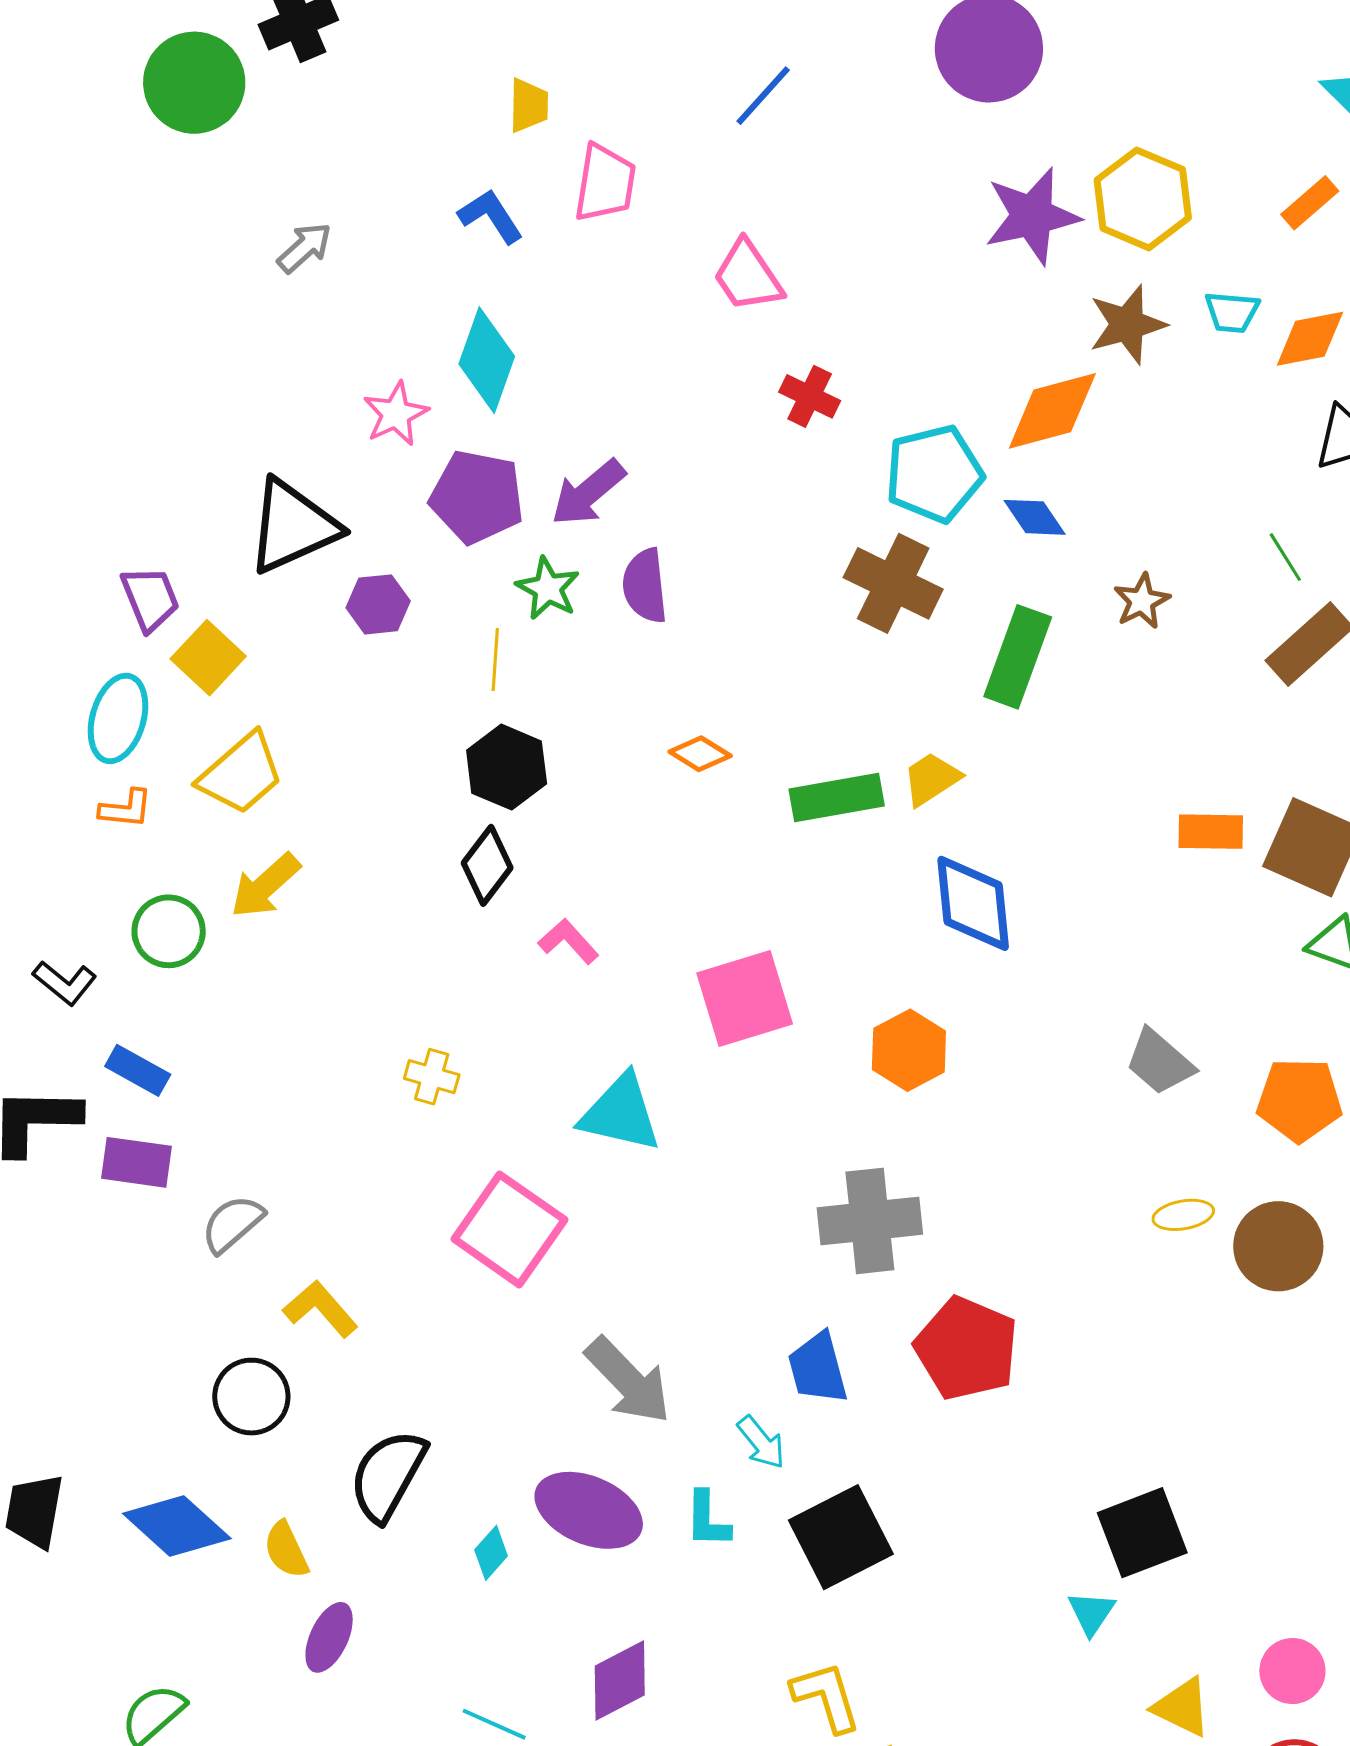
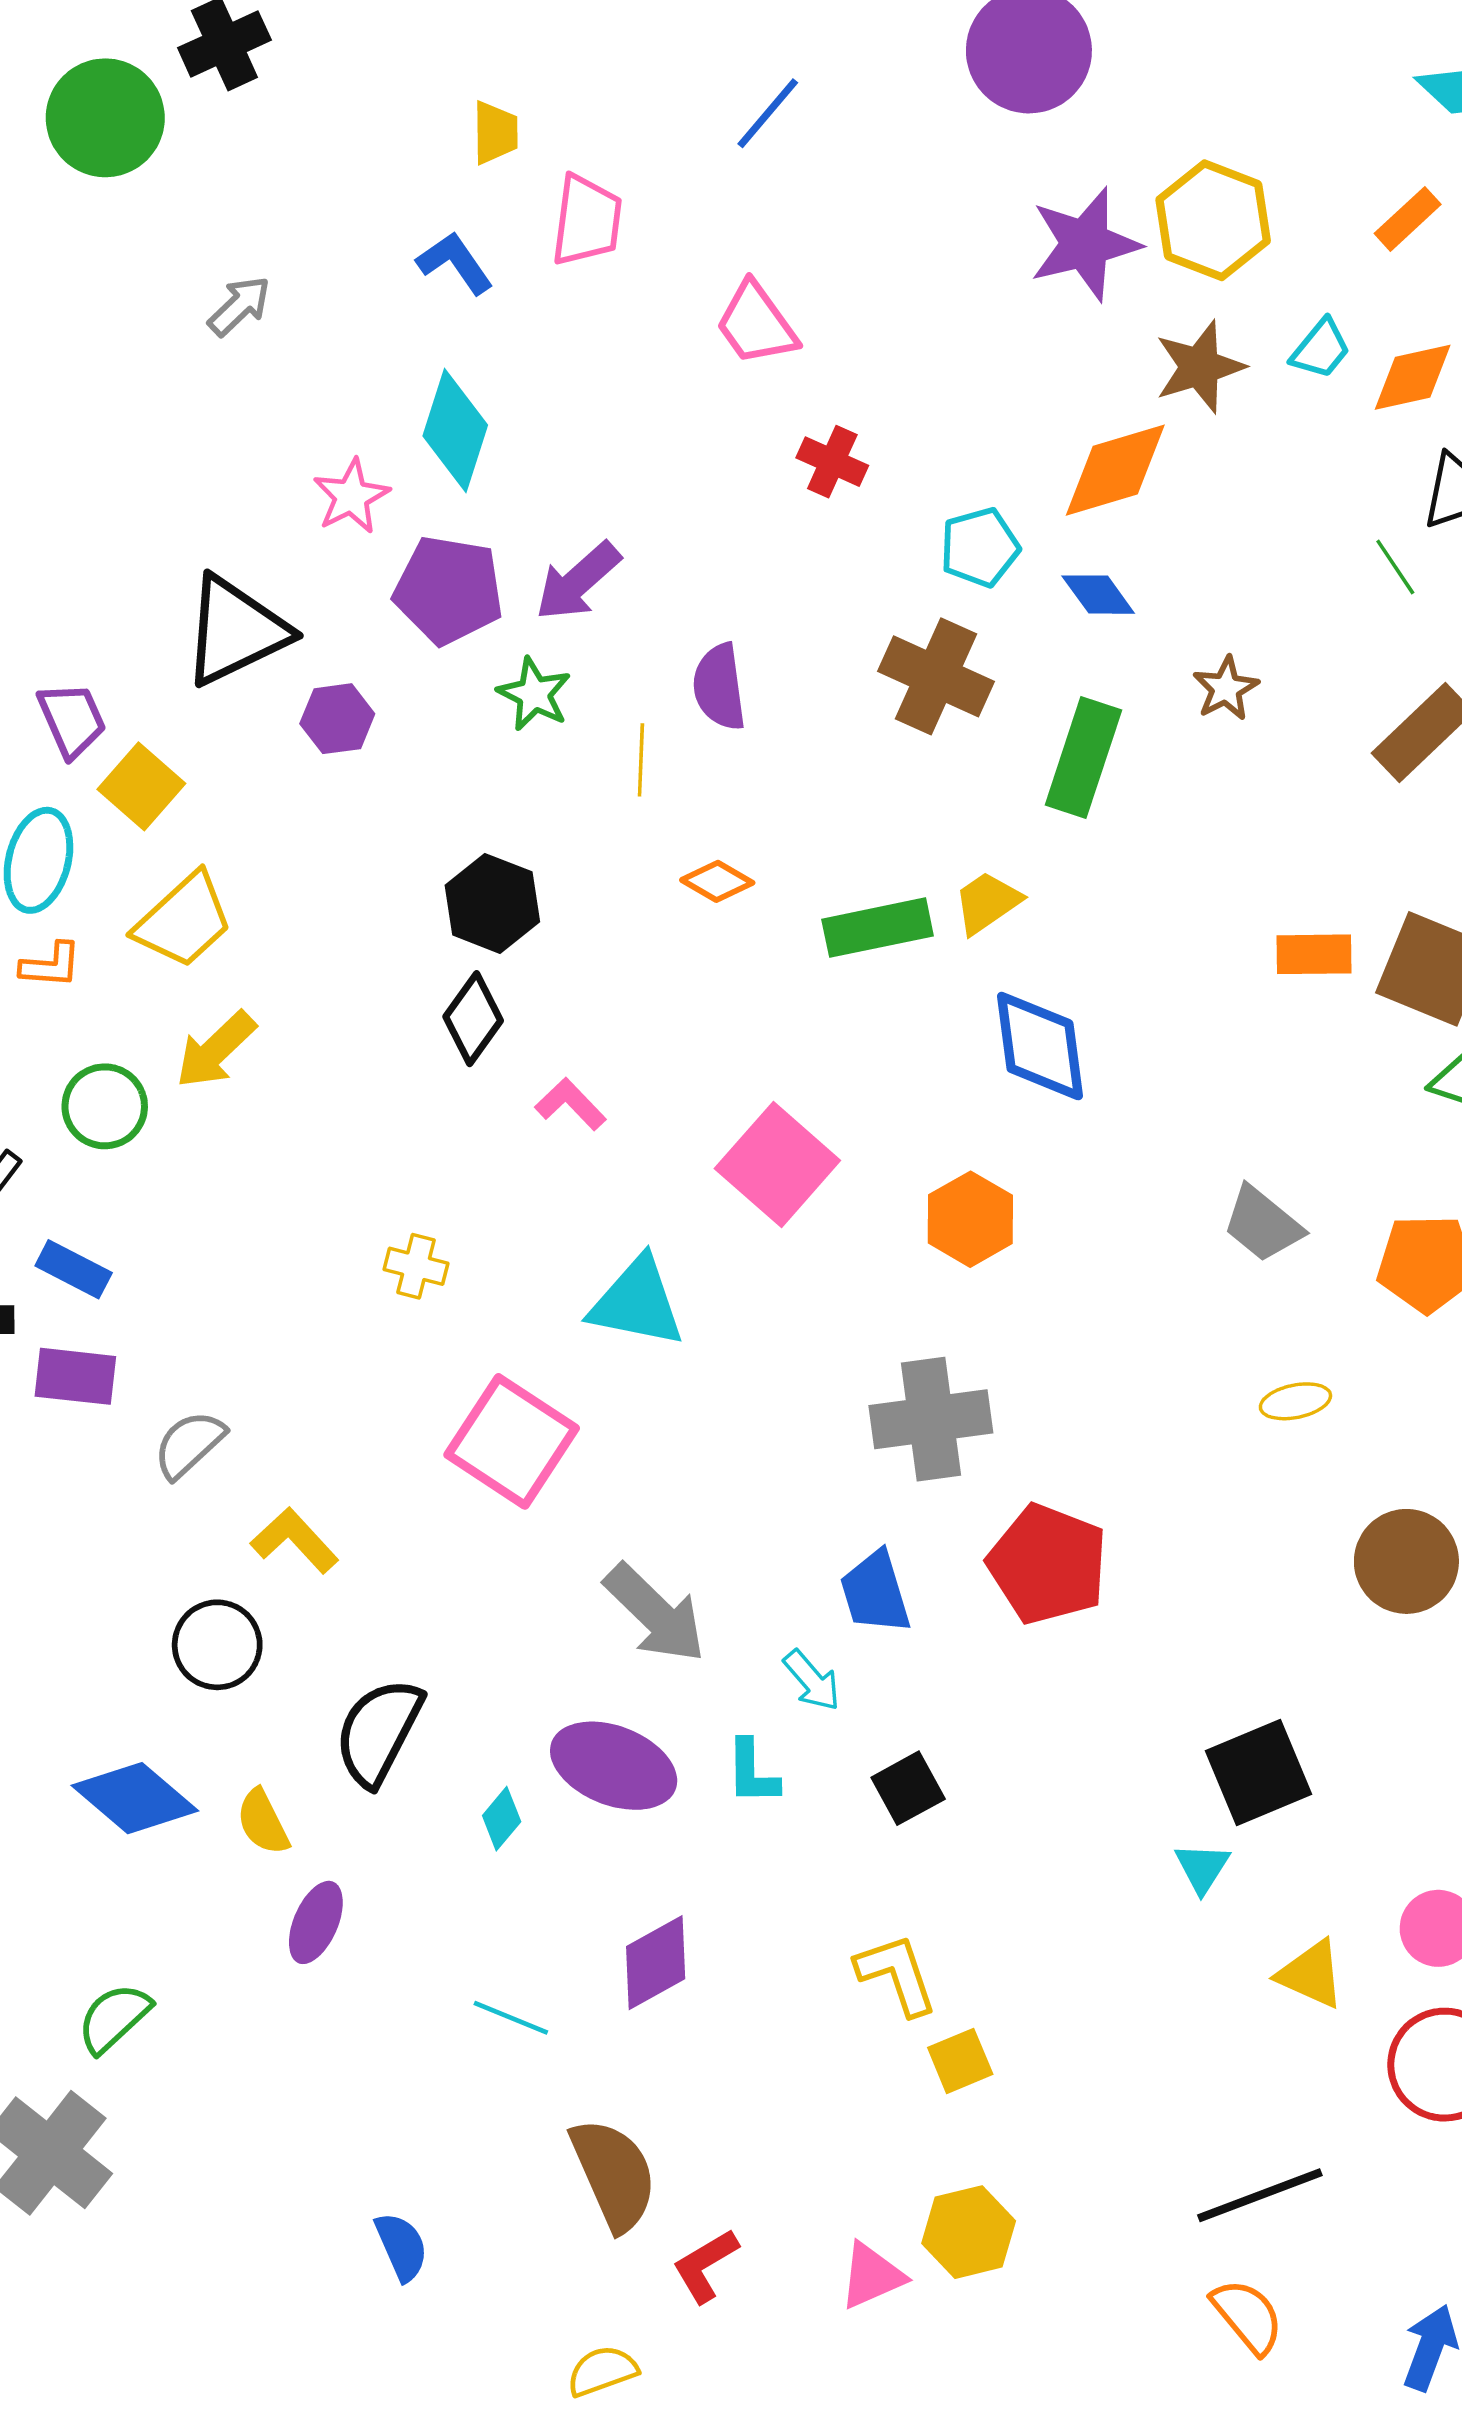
cyan trapezoid: (1232, 312) -> (1321, 349), turned -54
cyan pentagon: (934, 474) -> (980, 547), size x0.7
green line: (1285, 557) -> (1395, 567), moved
purple semicircle: (645, 586) -> (719, 687), moved
yellow line: (495, 660) -> (641, 760), moved
pink square: (745, 998) -> (777, 1165), turned -30
brown circle: (1278, 1246) -> (1406, 1561), moved
black square: (841, 1537) -> (908, 1788), size x0.6

